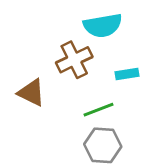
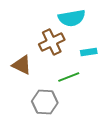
gray hexagon: (103, 145) -> (45, 102), moved

